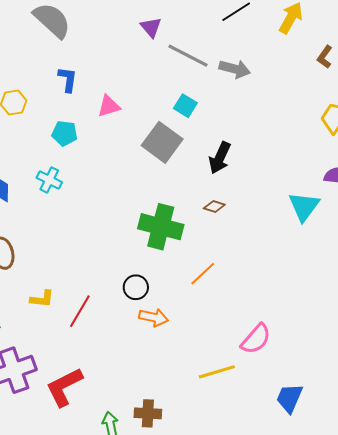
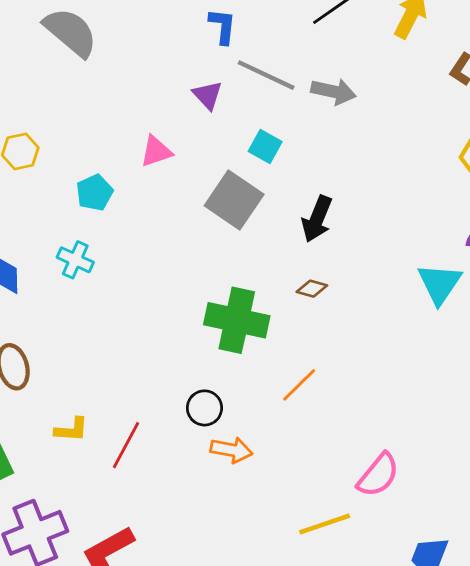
purple triangle: (151, 27) -> (207, 95), moved
blue L-shape: (68, 79) -> (223, 26), moved
cyan pentagon: (65, 133) -> (95, 193), turned -30

